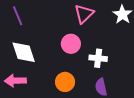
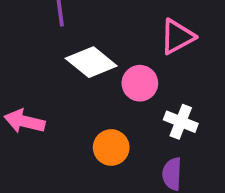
white diamond: (24, 52) -> (91, 62), moved, turned -48

